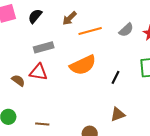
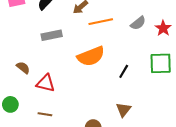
red triangle: (38, 72) -> (46, 83), moved
brown triangle: (118, 114) -> (123, 110), turned -35

